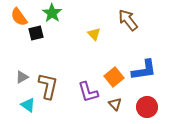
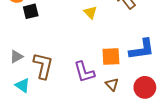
orange square: (114, 77) -> (111, 57), turned 36

